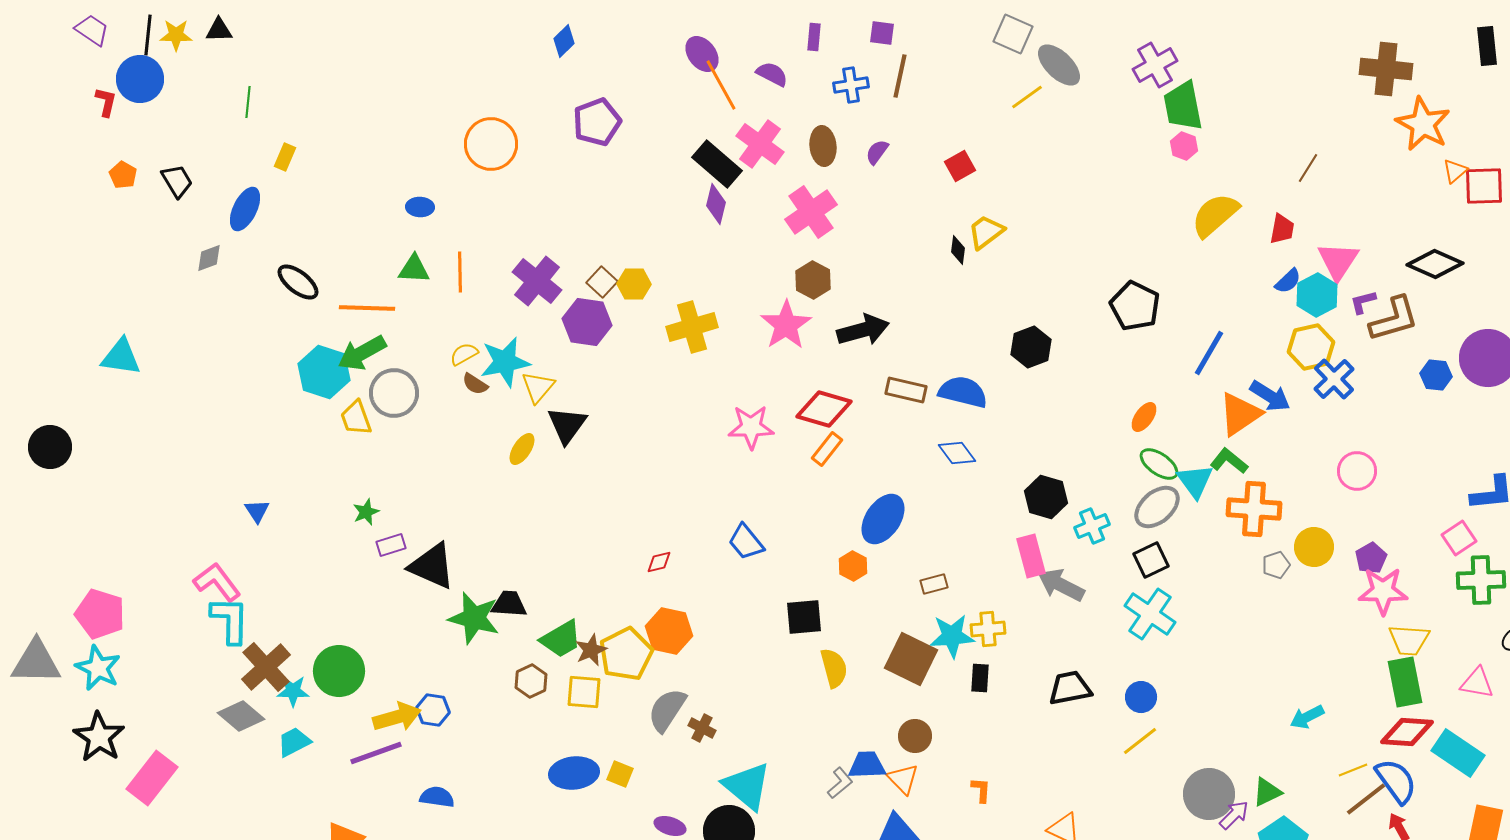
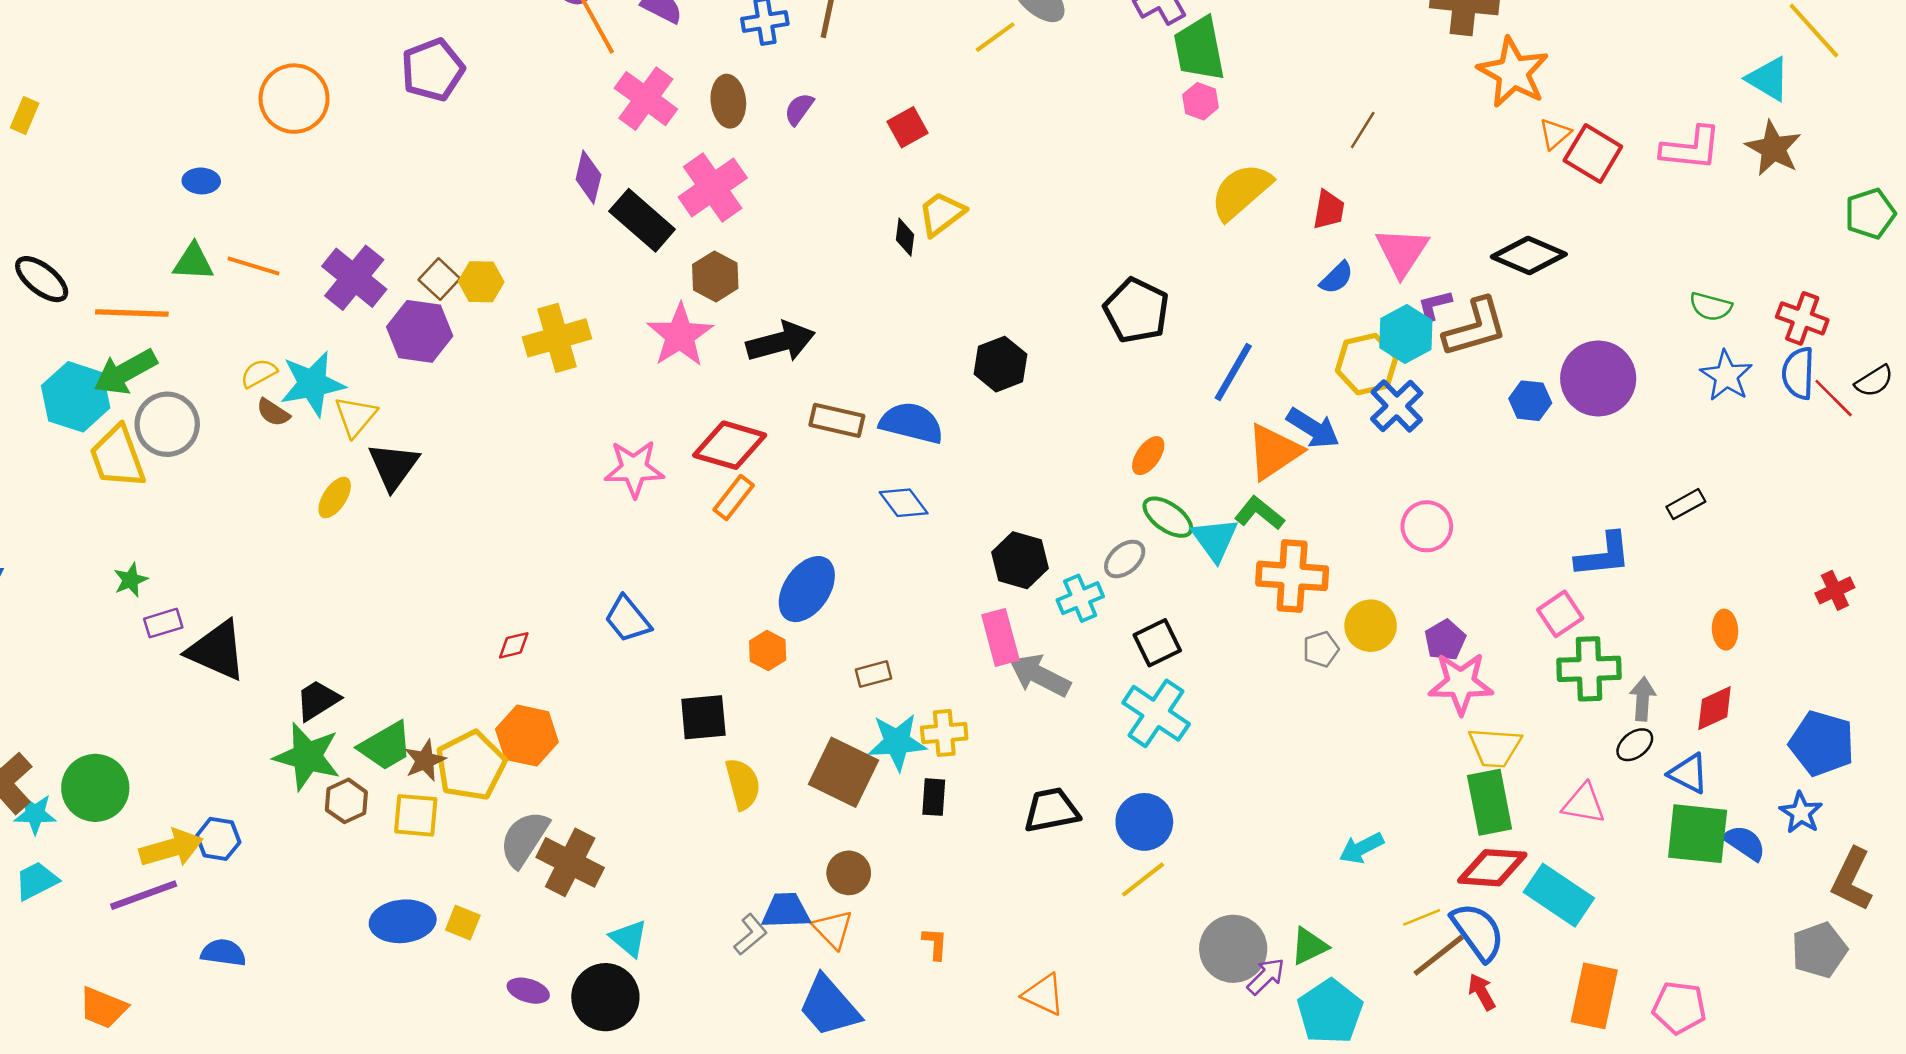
black rectangle: (717, 164) -> (642, 220), moved
red square: (1484, 186) -> (1593, 154), turned 33
orange line: (460, 272) -> (254, 266), turned -72
cyan hexagon: (1317, 295) -> (1406, 334), moved
yellow trapezoid: (356, 418) -> (118, 457), size x1.4
gray ellipse: (1157, 507) -> (1125, 559), moved, size x0.7
black trapezoid: (509, 604) -> (318, 700), turned -36
green star: (474, 618) -> (307, 756), moved
blue circle: (1141, 697) -> (1144, 822), size x1.4
brown cross: (702, 728) -> (570, 862), size x1.8
cyan triangle: (747, 786) -> (629, 938), size x0.6

